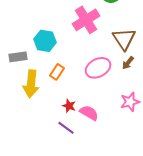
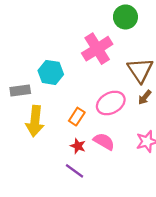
orange rectangle: (57, 72) -> (77, 117), moved
pink semicircle: (89, 113) -> (104, 141), moved

